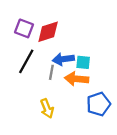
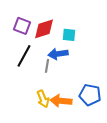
cyan square: (83, 62) -> (69, 35), moved
orange arrow: (77, 79) -> (61, 101), moved
blue pentagon: (98, 104) -> (90, 95), turned 30

